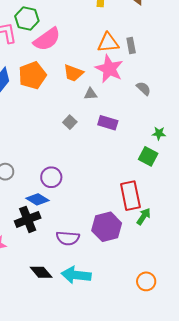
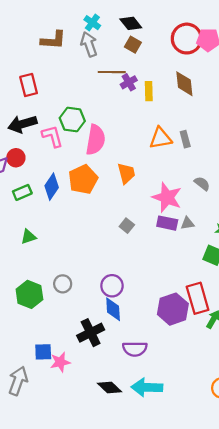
pink semicircle: (47, 39) -> (95, 140), turned -40
pink star: (109, 69) -> (167, 197), moved
orange trapezoid: (73, 73) -> (126, 173), turned -120
gray triangle: (91, 94) -> (188, 223), moved
blue diamond: (37, 199) -> (113, 309), moved, turned 60
purple hexagon: (107, 227) -> (173, 309), moved

